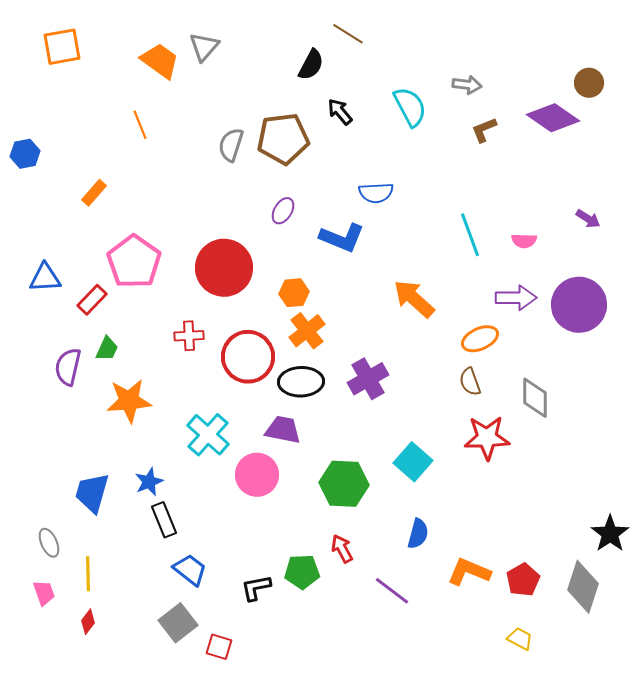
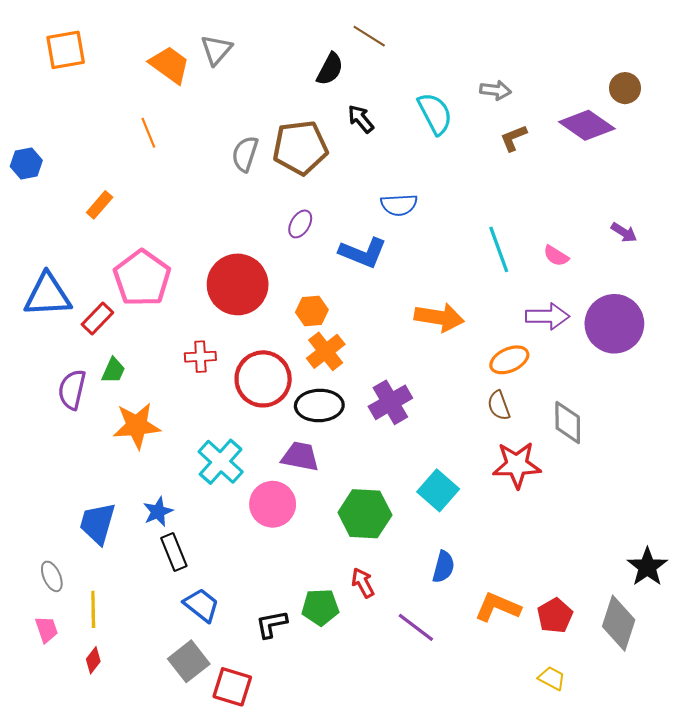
pink semicircle: (524, 241) -> (556, 256), turned 30
blue triangle: (45, 278) -> (48, 295), size x1.4
orange arrow: (414, 299) -> (439, 317), turned 147
red square: (219, 647) -> (232, 687), size x1.4

